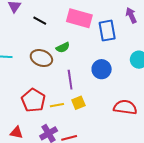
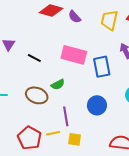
yellow square: (78, 103) -> (75, 139), turned 32
yellow line: (57, 105) -> (53, 133), moved

